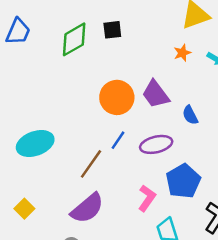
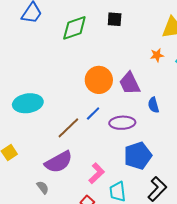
black square: (112, 30) -> (115, 19), moved
pink L-shape: (147, 198) -> (97, 173), moved

